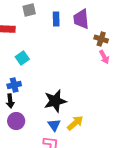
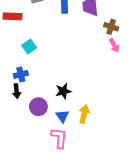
black star: (55, 101) -> (63, 91), size x0.7
purple circle: (16, 121) -> (38, 107), moved
yellow arrow: (75, 123) -> (84, 114), turned -36

